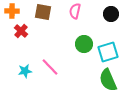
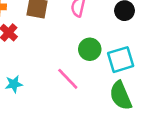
pink line: (50, 67) -> (68, 79), moved

